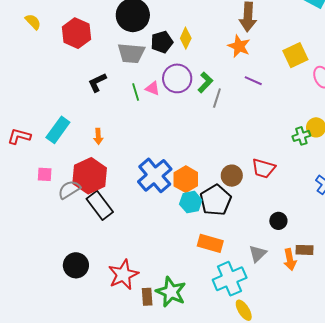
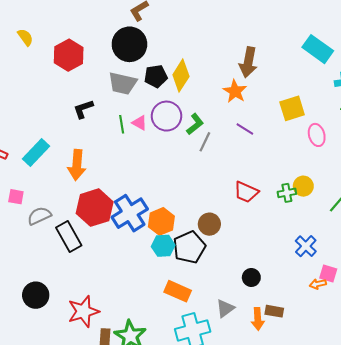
yellow diamond: (186, 38) -> (181, 76), size x1.4
orange arrow: (98, 136) -> (77, 165), size x1.8
red trapezoid: (264, 168) -> (246, 192), moved
red hexagon: (90, 176) -> (95, 208), moved

